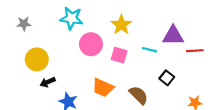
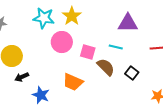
yellow star: (121, 25) -> (72, 16), moved
purple triangle: (173, 36) -> (128, 23), moved
brown semicircle: (139, 95) -> (106, 67), moved

